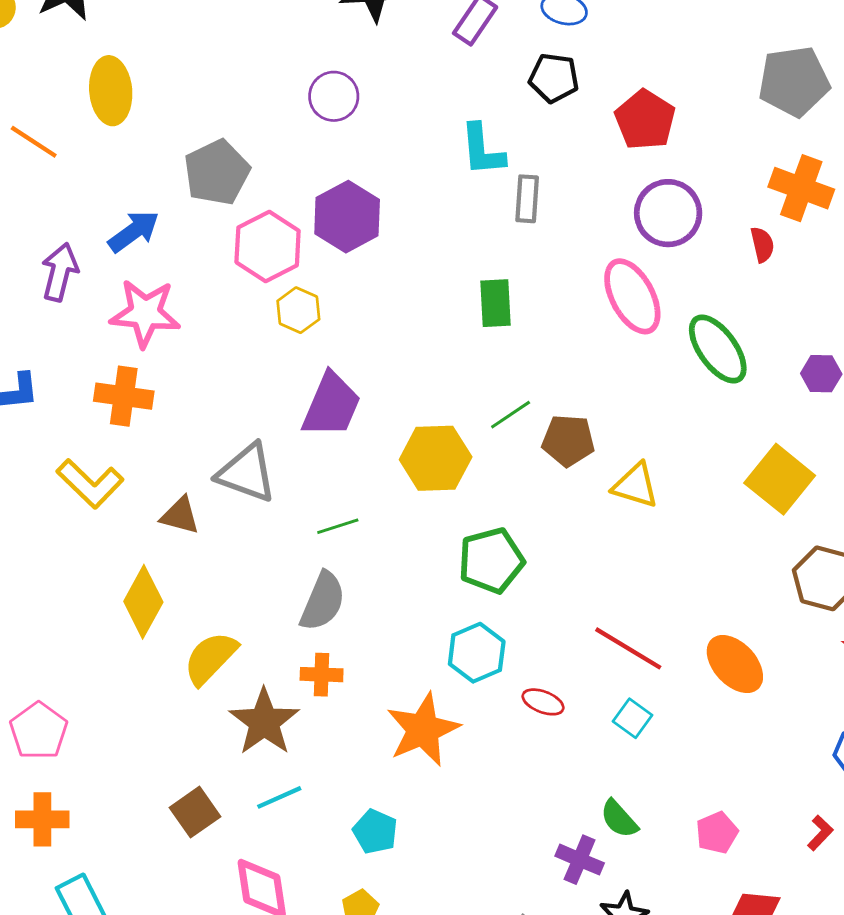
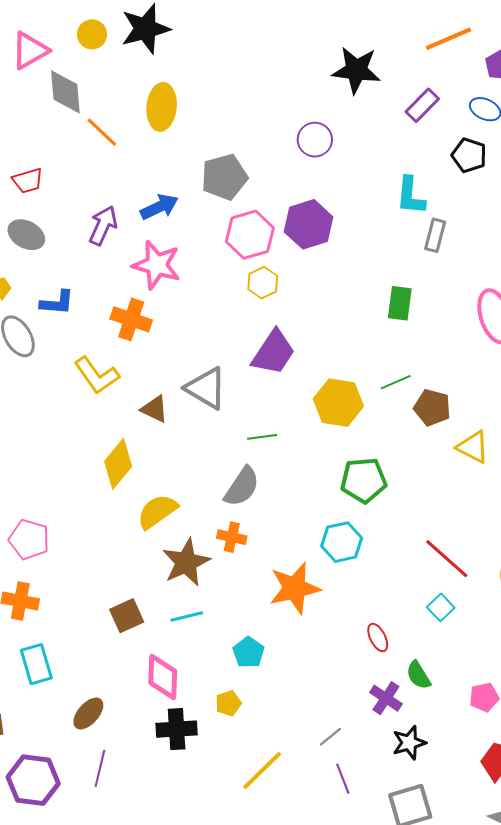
red ellipse: (543, 702) -> (378, 638), moved, turned 32
pink pentagon: (39, 731) -> (29, 539), turned -30

